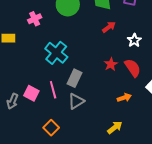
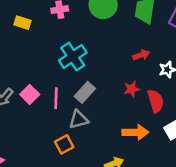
red arrow: (109, 27) -> (141, 55), moved
orange arrow: (124, 98) -> (135, 132), size x1.5
orange square: (51, 128) -> (64, 144), moved

